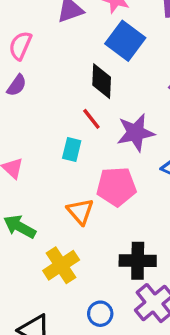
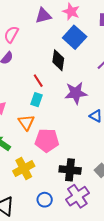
red line: (91, 119) -> (38, 81), moved
pink pentagon: (116, 187) -> (47, 140), moved
orange triangle: (80, 211) -> (26, 122), moved

